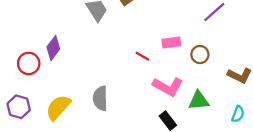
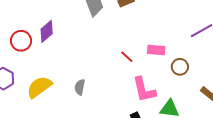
pink L-shape: (168, 86) -> (144, 90), turned 36
gray semicircle: (100, 98) -> (80, 87), size x0.7

